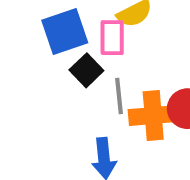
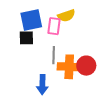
black square: (86, 70) -> (26, 38), moved, turned 35

